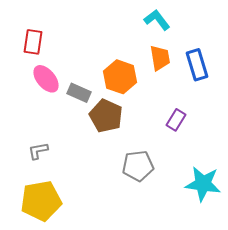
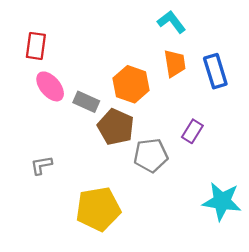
gray pentagon: (138, 166) -> (151, 155), moved
yellow pentagon: (41, 201) -> (98, 209), moved

